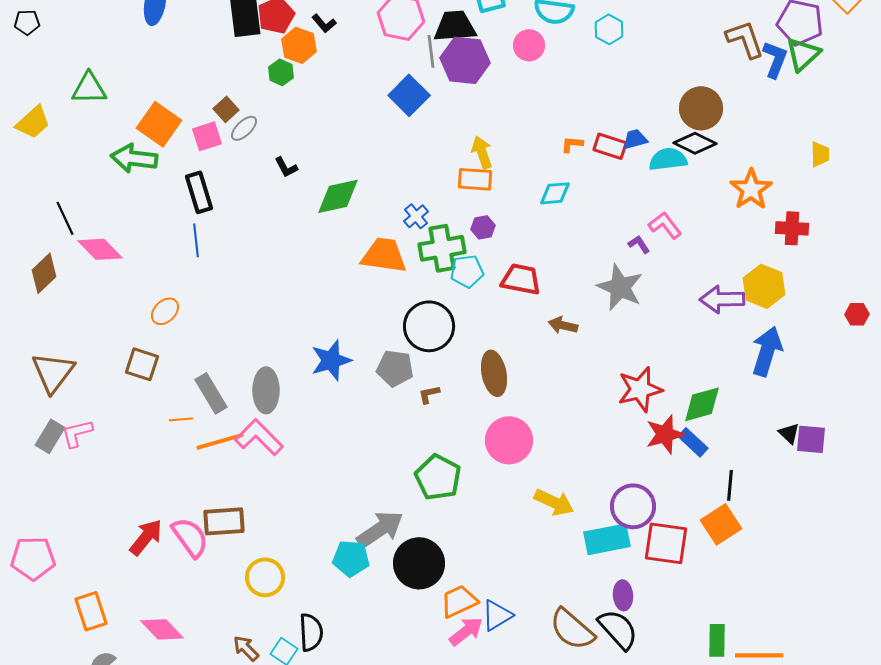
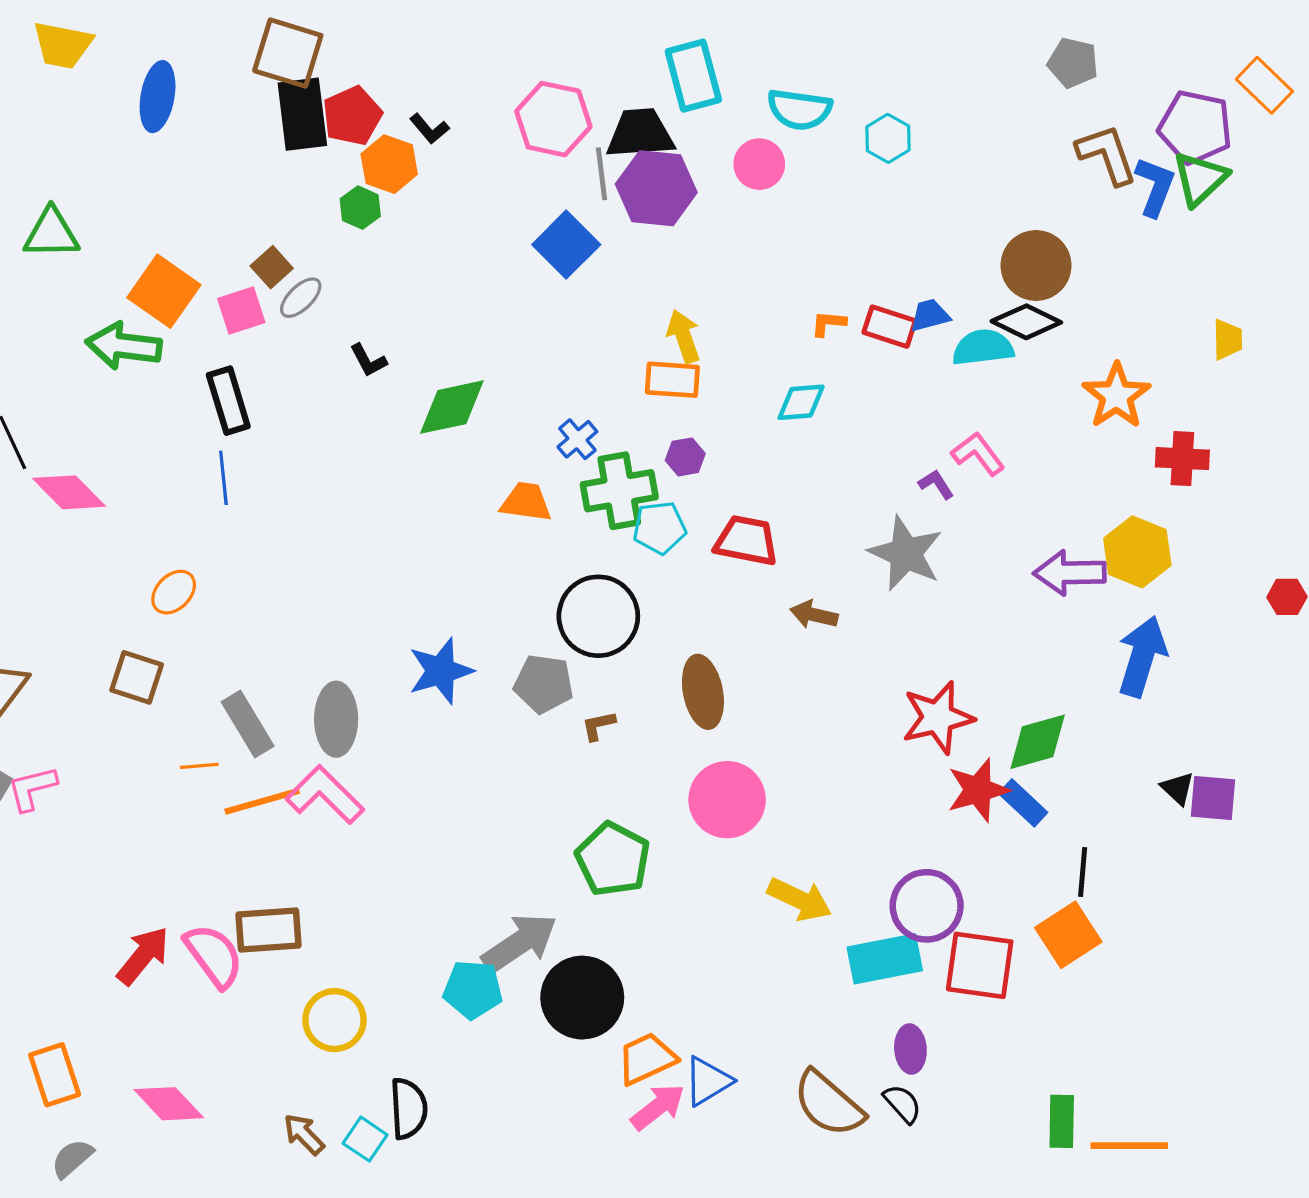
orange trapezoid: (384, 255) -> (526, 502), size x0.7
black semicircle: (618, 629) -> (902, 1104), size x0.6

